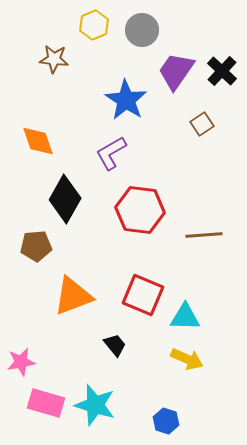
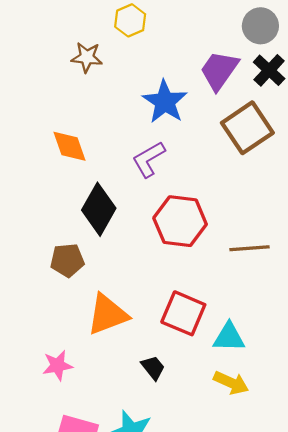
gray circle: (142, 30) -> (260, 26), moved
brown square: (202, 124) -> (247, 128), size x2.0
pink star: (21, 362) -> (58, 365), moved

